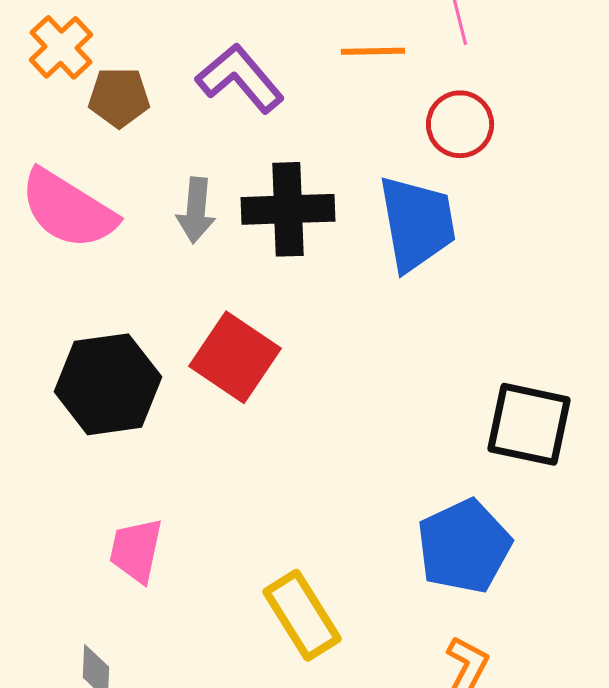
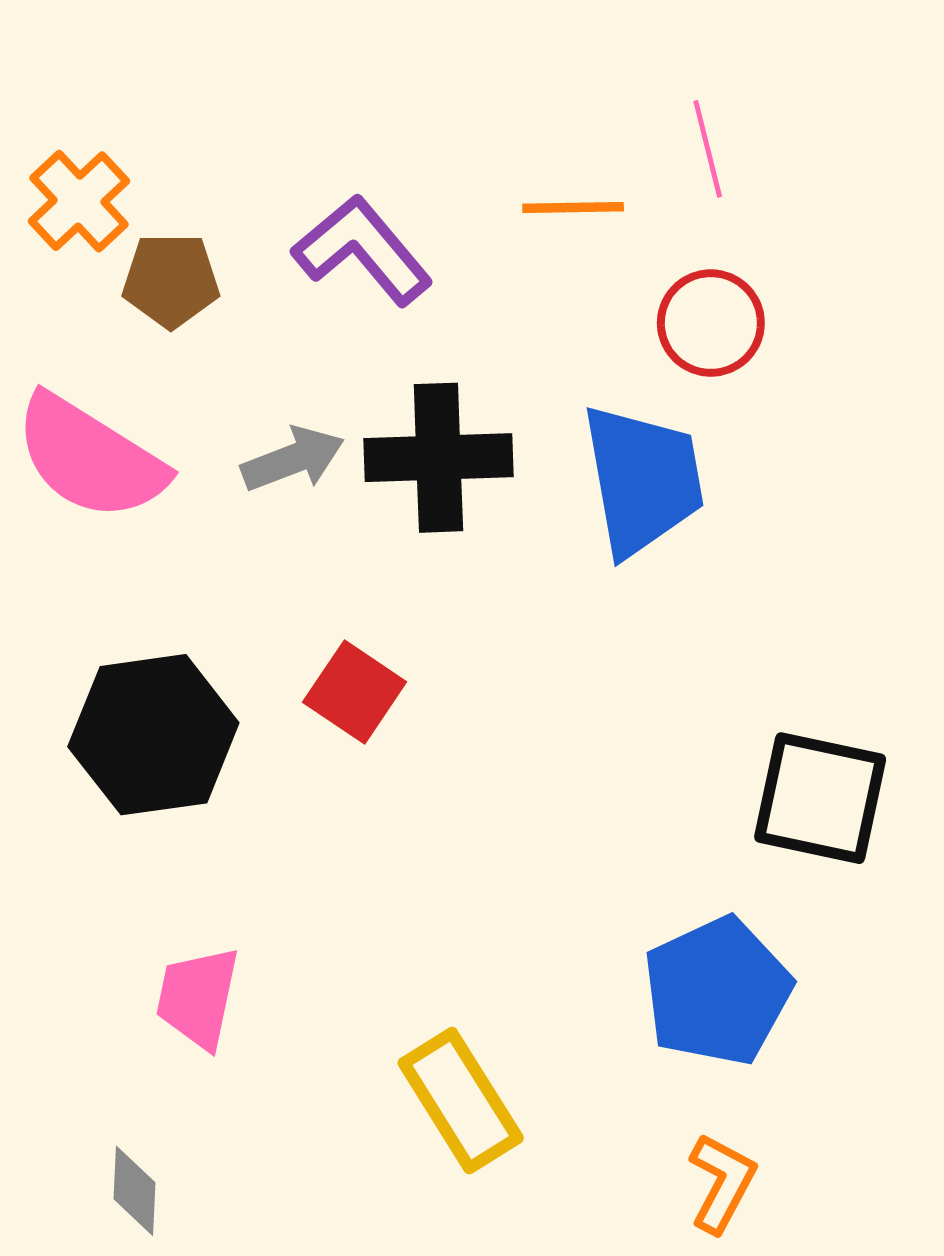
gray arrow: (196, 210) -> (293, 459), turned -116
red square: (235, 357) -> (355, 692), size x0.7

